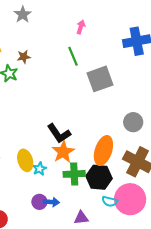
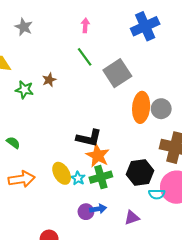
brown star: (24, 57) -> (49, 80), moved
black L-shape: (59, 133) -> (89, 138), turned -30
orange ellipse: (103, 151) -> (141, 107), moved
green cross: (74, 174) -> (101, 177), moved

